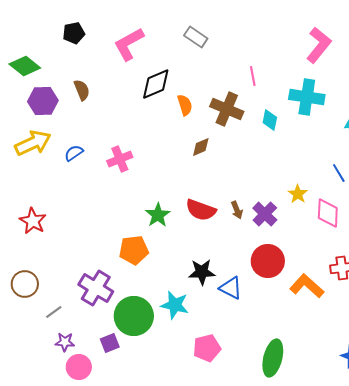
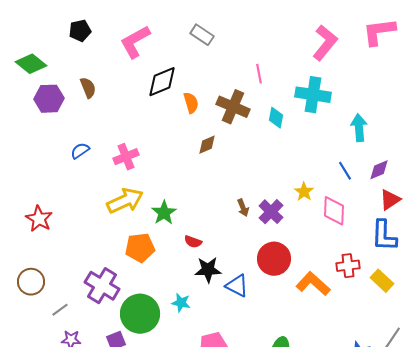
yellow arrow: (33, 143) -> (125, 201), moved
red semicircle: (201, 210) -> (193, 242), moved, size x0.6
cyan star: (175, 305) -> (181, 303), size x0.7

